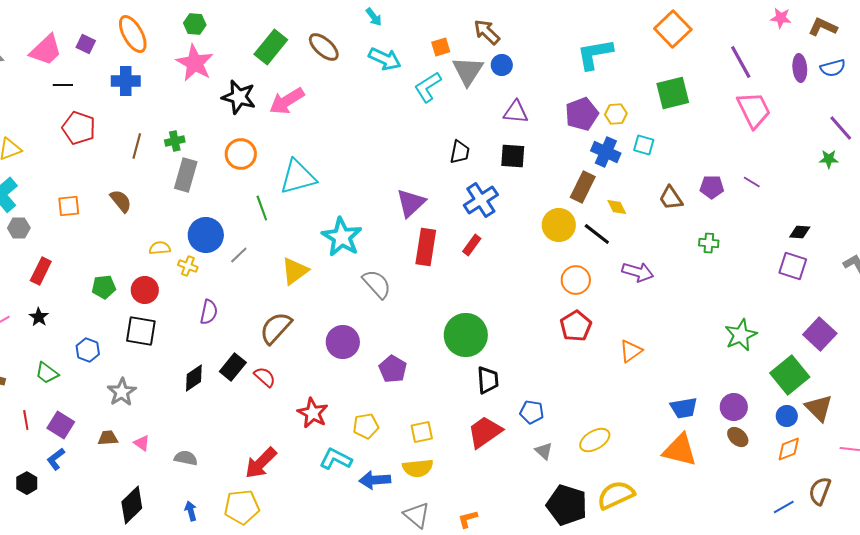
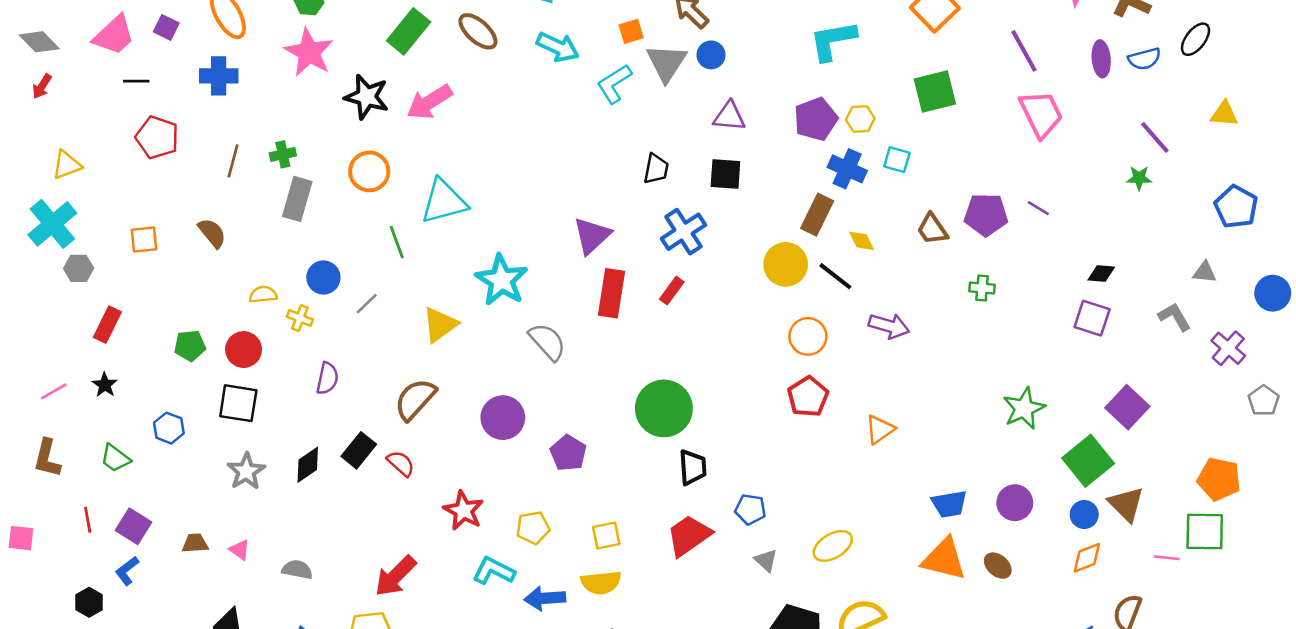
purple pentagon: (712, 187) -> (986, 215), size x1.4
blue circle: (206, 235) -> (323, 277), size x0.7
gray star: (122, 392) -> (246, 471), moved
brown ellipse: (738, 437) -> (998, 566), moved

